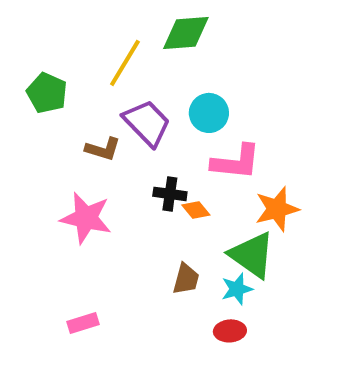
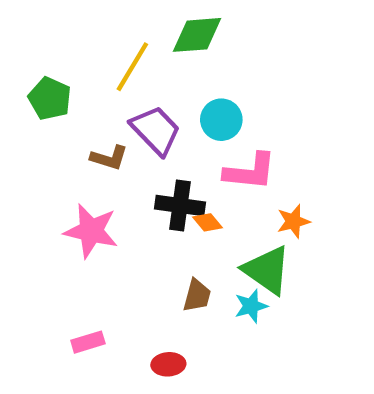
black cross: (170, 194) -> (180, 205), size x1.4
orange star: (277, 209) -> (293, 221), size x0.7
red ellipse: (230, 331) -> (168, 364), moved

